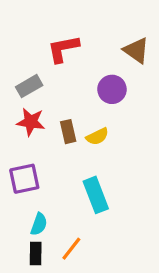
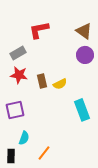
purple circle: (112, 89) -> (85, 55), moved
cyan rectangle: (96, 195) -> (82, 110), moved
black rectangle: (36, 253) -> (11, 156), moved

